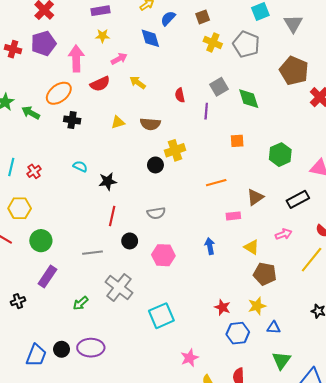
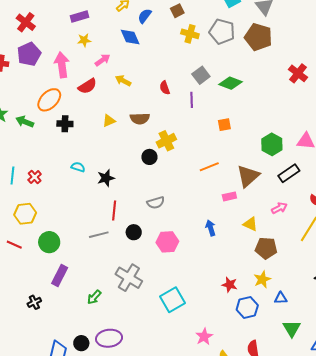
brown pentagon: (294, 71) -> (258, 37), moved
green diamond: (249, 99) -> (231, 83), turned -45
green hexagon: (280, 155) -> (272, 144), moved
brown triangle: (255, 197) -> (248, 176), size x1.4
gray line: (93, 253) -> (99, 235), moved

